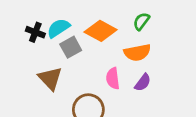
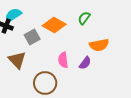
cyan semicircle: (58, 28) -> (13, 15), moved
orange semicircle: (137, 53) -> (99, 45), moved

